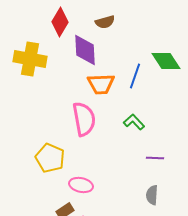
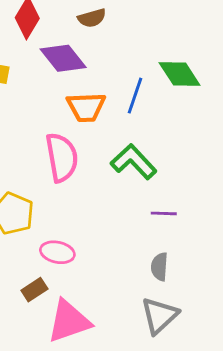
purple diamond: (85, 50) -> (63, 58), turned -36
green L-shape: (134, 122) -> (134, 162), size x1.5

